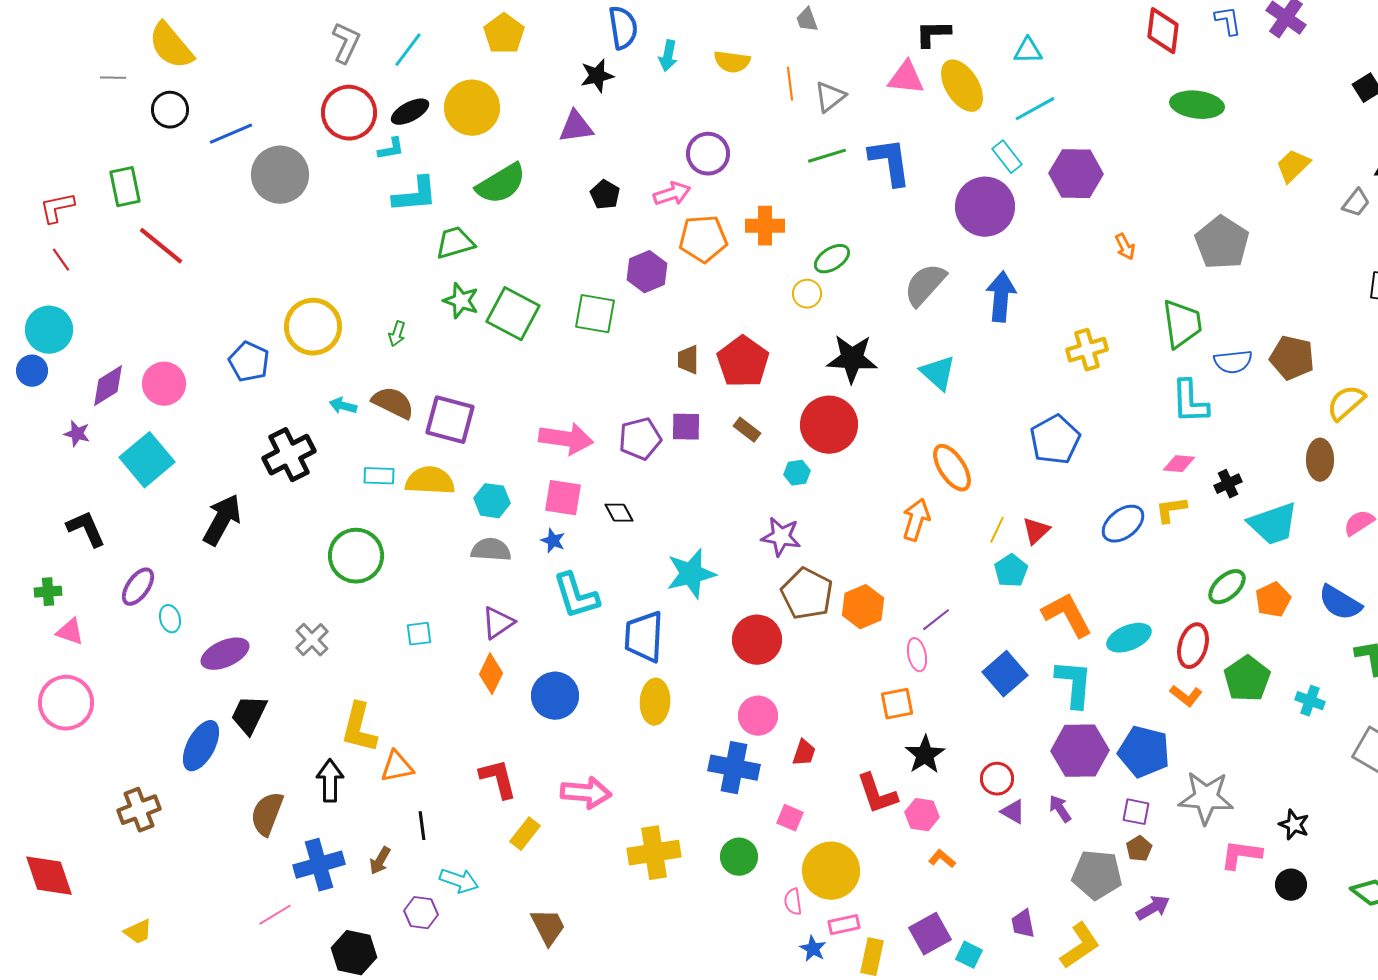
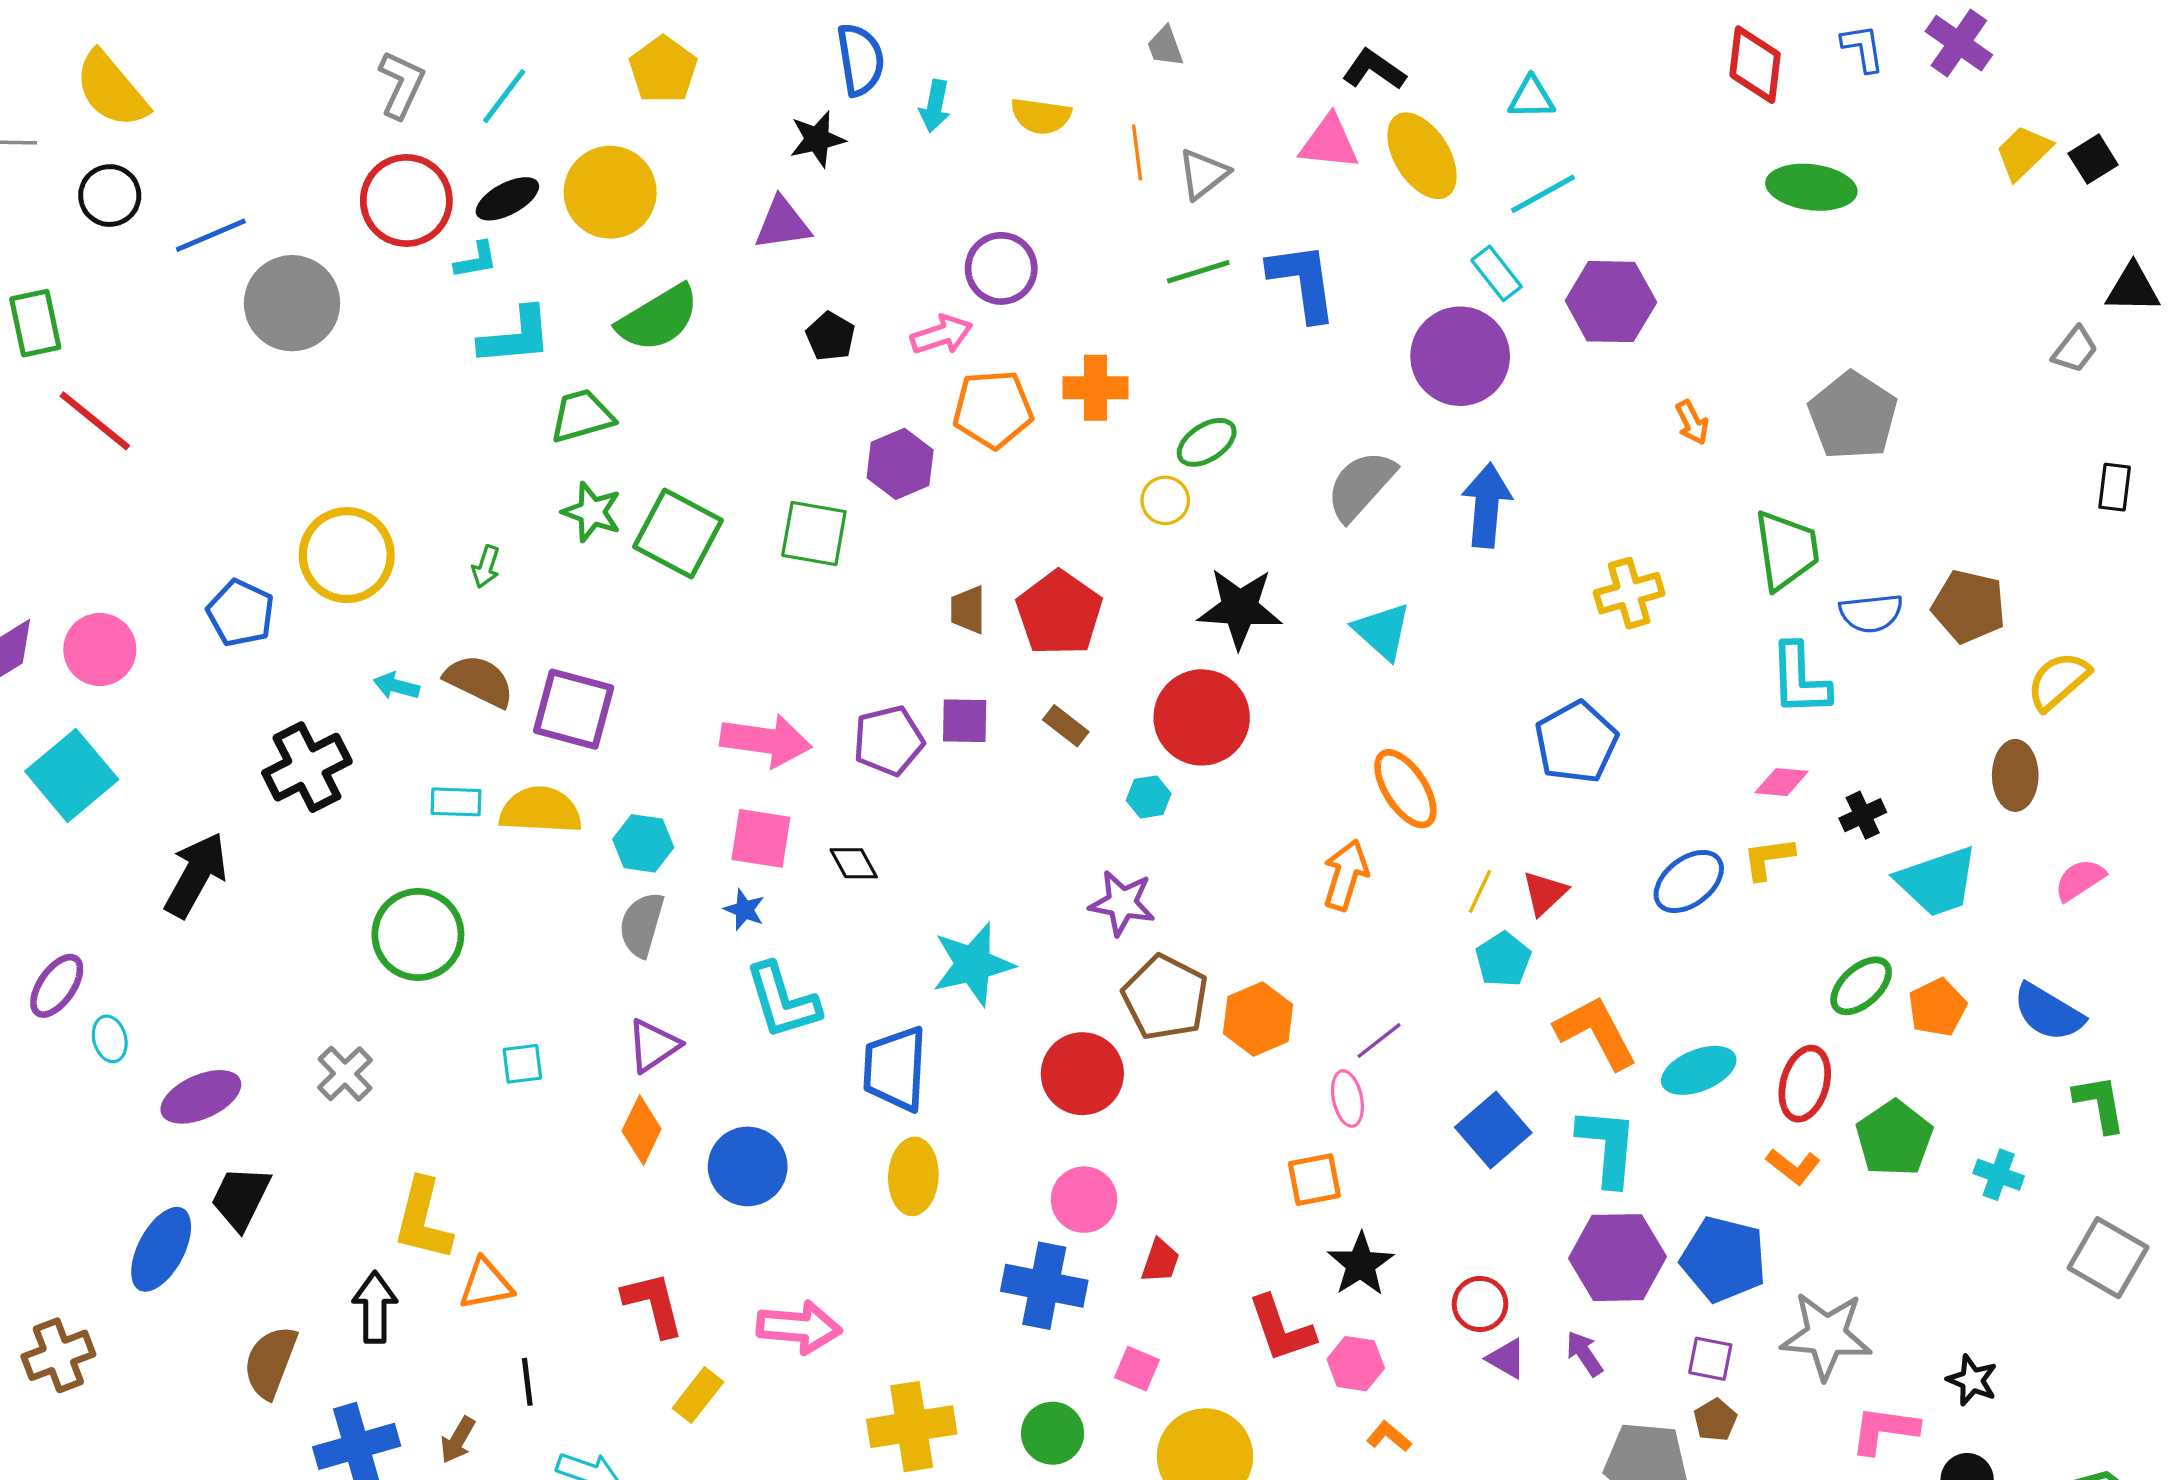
black L-shape: (933, 34) -> (1374, 70), turned 36
yellow trapezoid: (1293, 166) -> (2023, 152), moved
gray semicircle: (491, 550) -> (642, 925), turned -78

